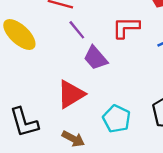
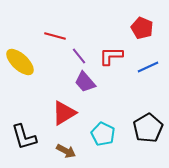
purple line: (77, 30) -> (79, 56), moved

